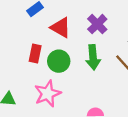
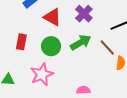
red rectangle: (35, 53) -> (21, 42), moved
green arrow: (93, 57) -> (81, 42), turned -115

